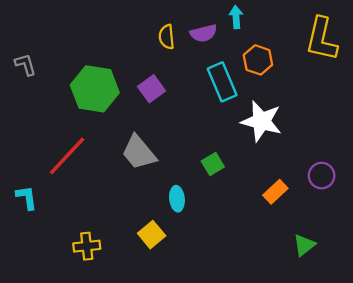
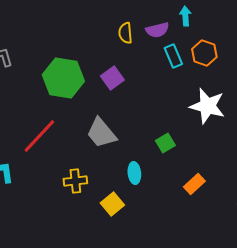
cyan rectangle: (222, 82) -> (173, 56), moved, size x0.7
orange rectangle: (275, 192) -> (194, 184), moved
yellow cross: (87, 246) -> (75, 181), moved

